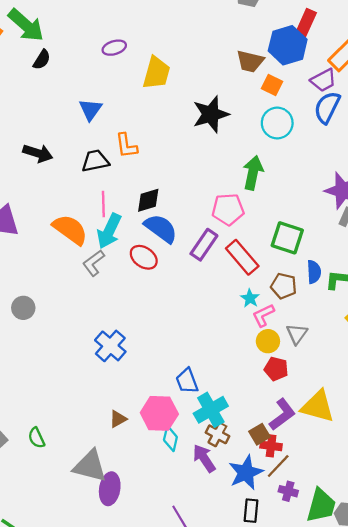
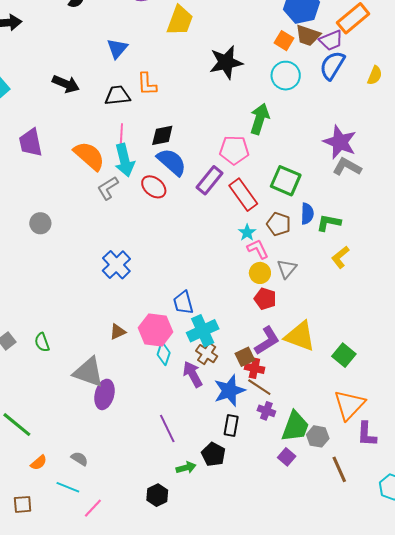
brown trapezoid: (250, 61) -> (308, 35), moved
cyan arrow: (109, 231) -> (124, 160), turned -44
pink L-shape: (263, 315) -> (258, 249), turned 85
brown line: (278, 466) -> (259, 387), turned 75

